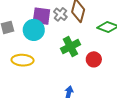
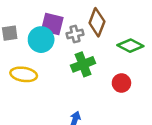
gray cross: (60, 14) -> (75, 34), moved, turned 32
red circle: (94, 59) -> (121, 83), moved

